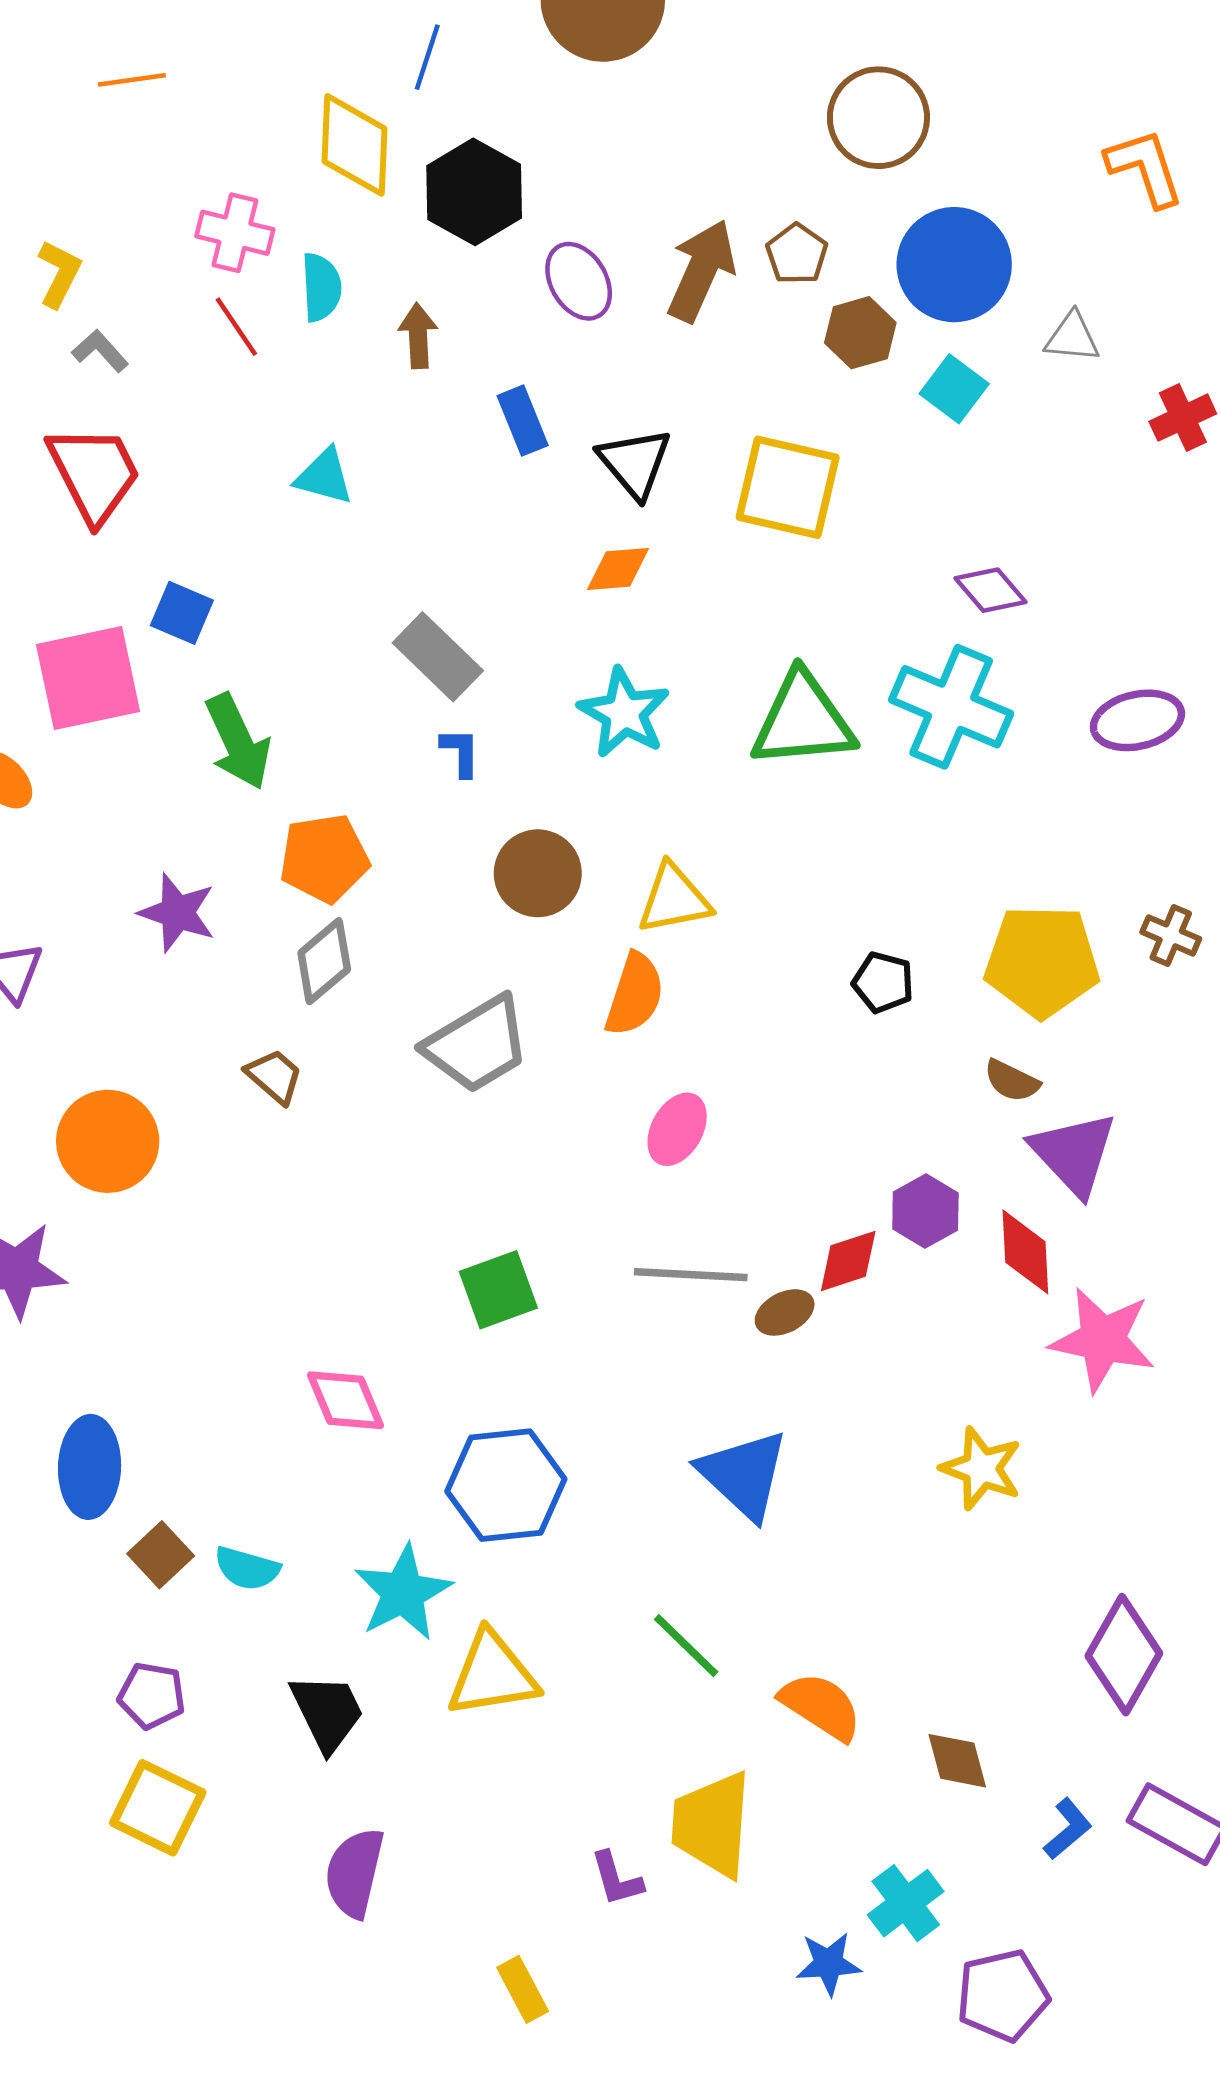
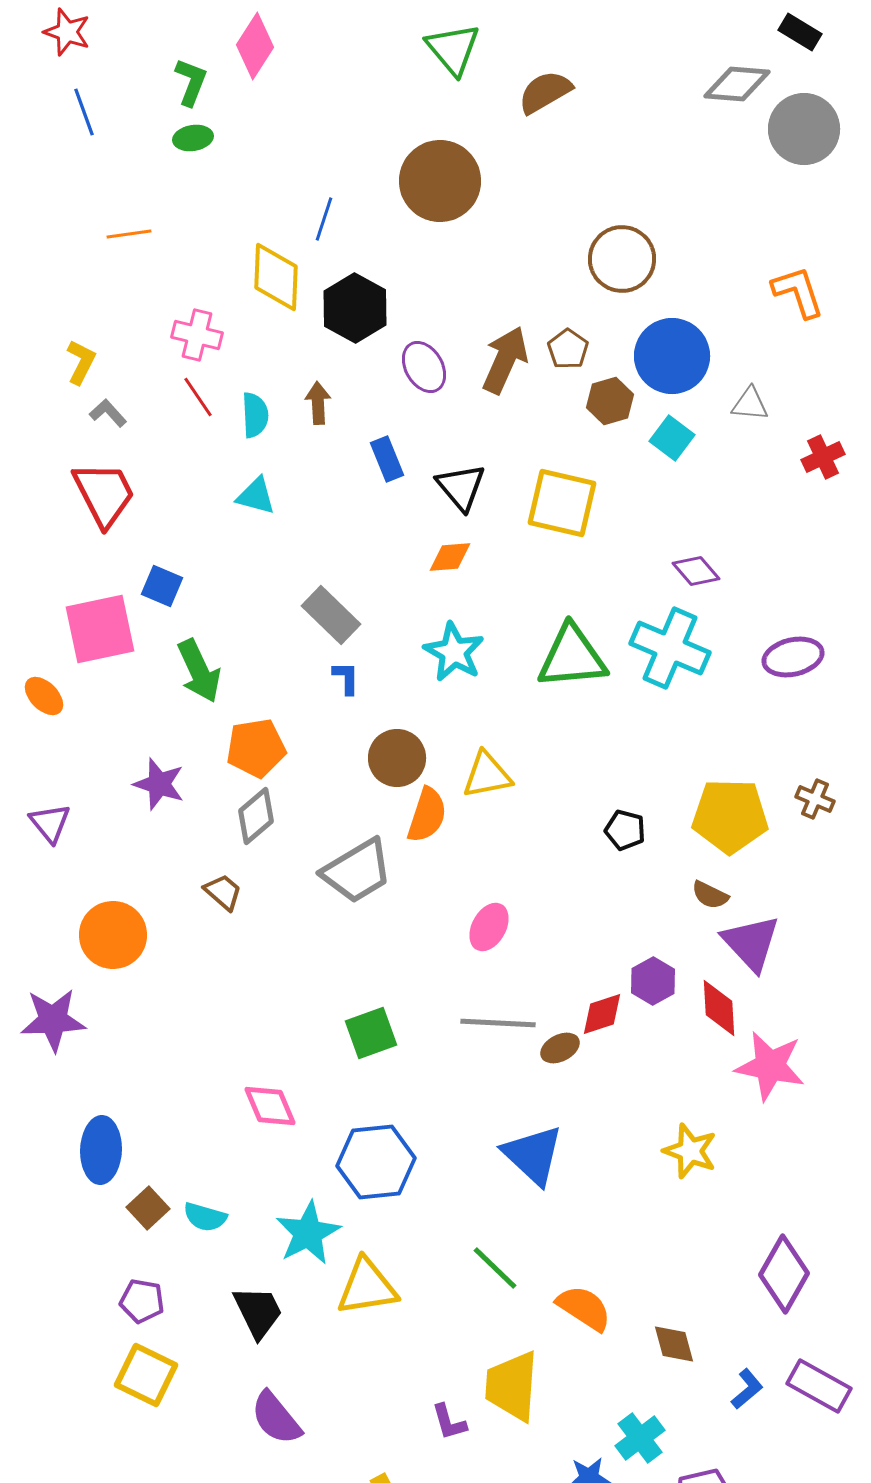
cyan semicircle: (321, 287) -> (255, 415), moved
orange semicircle: (635, 994) -> (427, 815), moved
purple semicircle: (355, 1873) -> (276, 1418), turned -52

